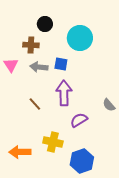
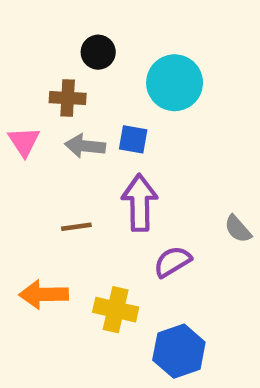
brown line: (35, 104) -> (76, 227), turned -56
orange arrow: (20, 152) -> (44, 294), moved

